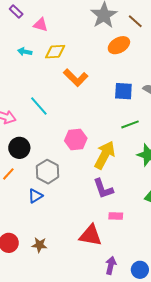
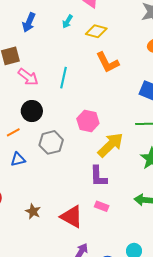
cyan arrow: (25, 52) -> (67, 22), turned -88
cyan line: (39, 106) -> (64, 78), turned 35
blue triangle: (35, 196) -> (18, 159), moved
brown star: (39, 245) -> (33, 211), moved

